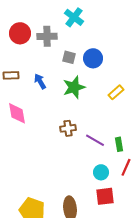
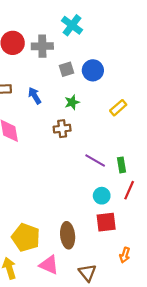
gray square: (69, 57) -> (66, 69), turned -32
green star: (74, 87) -> (72, 102), size x0.6
brown cross: (68, 128) -> (62, 129), moved

